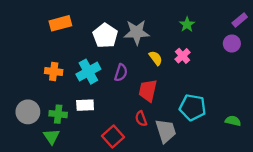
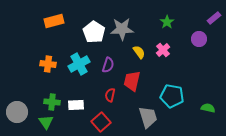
purple circle: (232, 43) -> (199, 39), moved
white rectangle: (85, 105) -> (76, 105), moved
gray circle: (28, 112) -> (17, 112), moved
red semicircle: (141, 119) -> (110, 95), moved, turned 32

